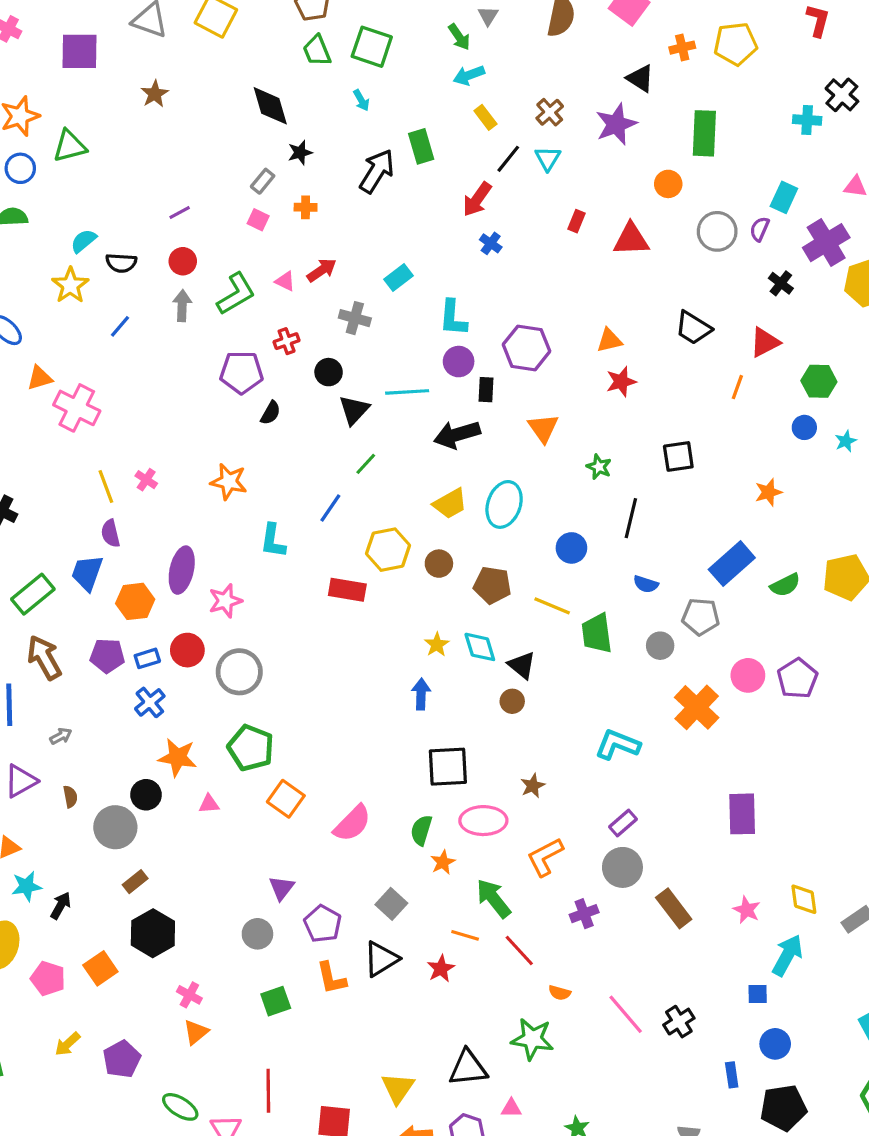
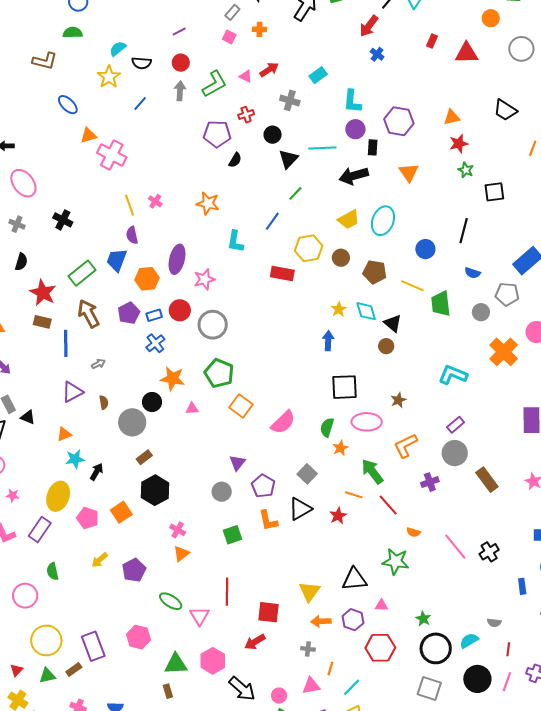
green star: (599, 467) -> (466, 170), moved
purple pentagon: (107, 656) -> (129, 313), turned -30

